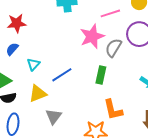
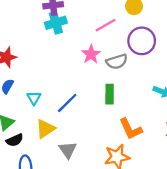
pink star: (92, 36) -> (91, 54), size x0.7
gray semicircle: (113, 48) -> (117, 62), turned -126

